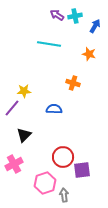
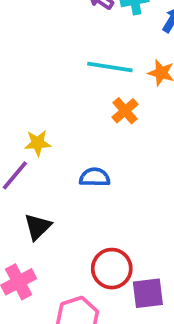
cyan line: (49, 44) -> (110, 67), moved
orange cross: (73, 83) -> (125, 111), moved, turned 32

